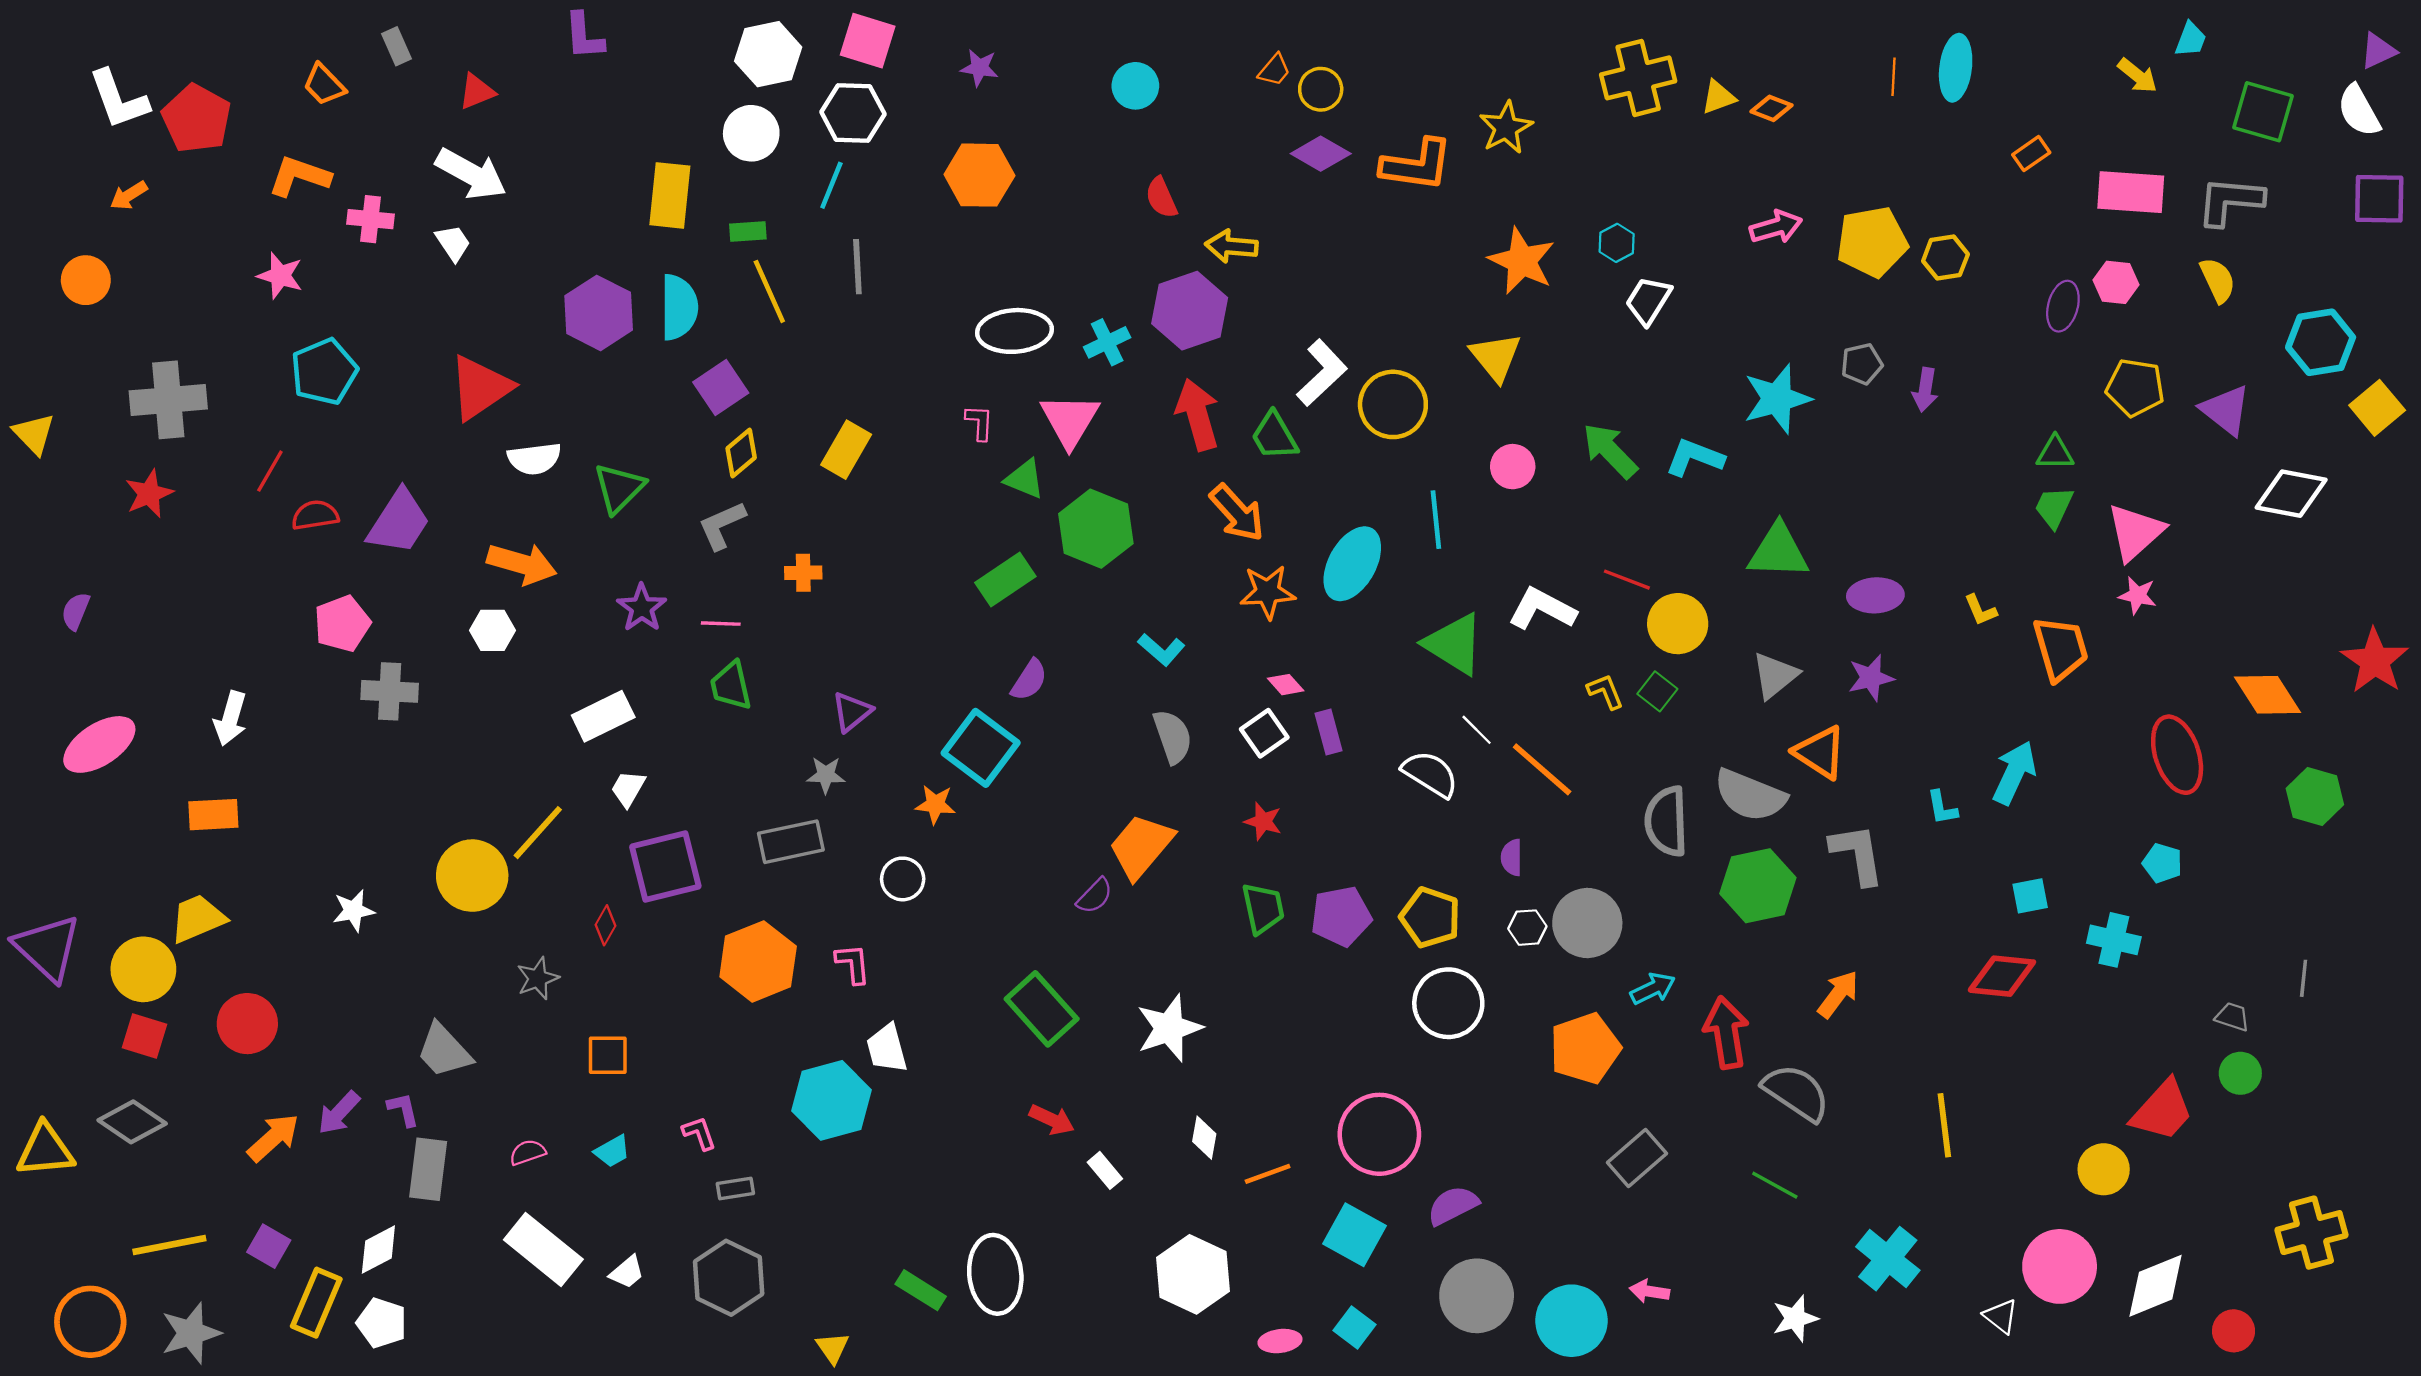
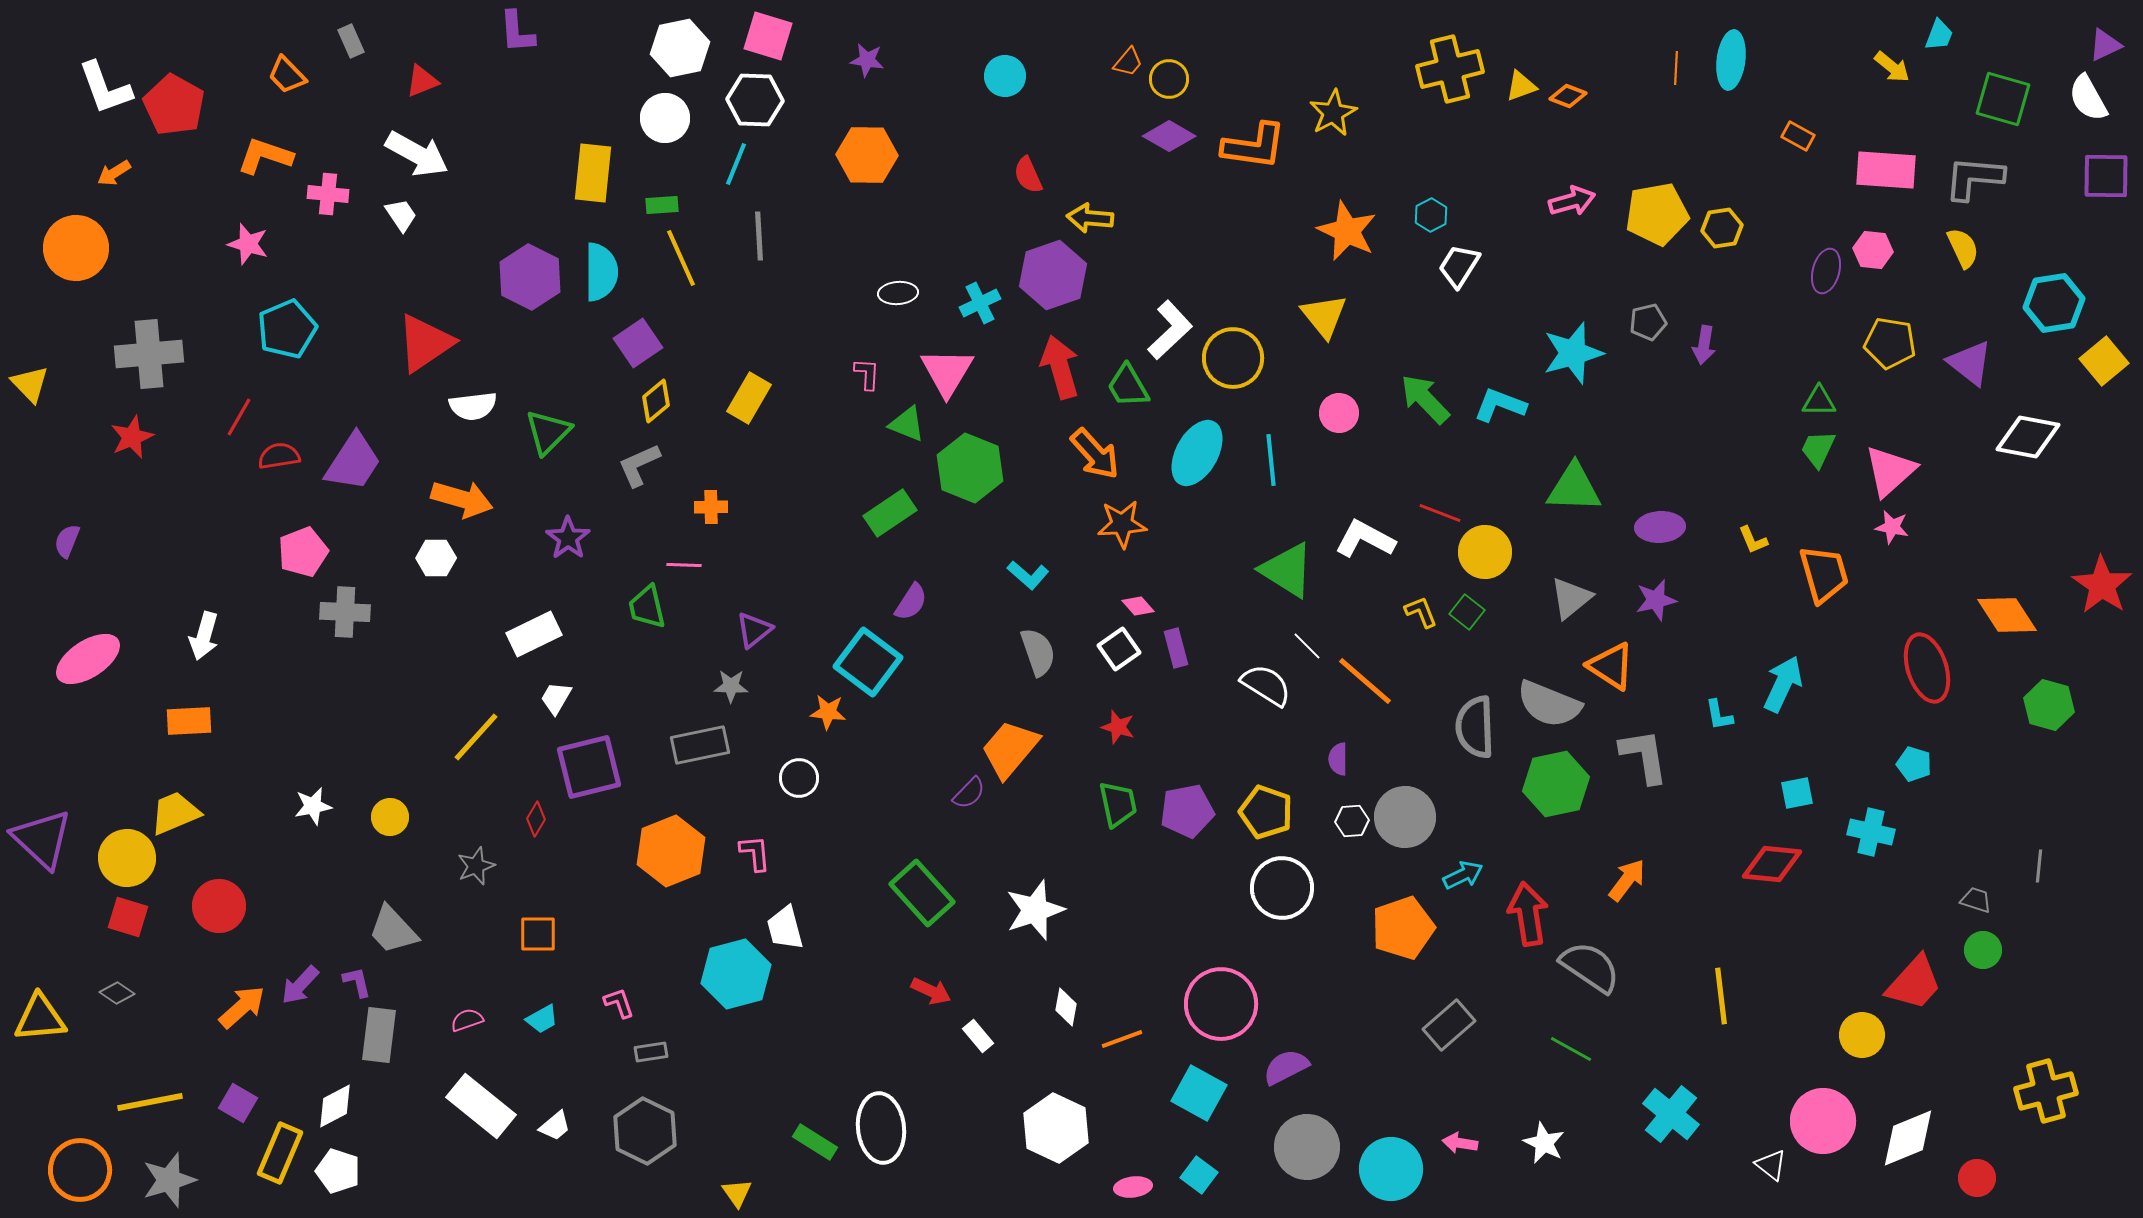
orange rectangle: (2031, 154) -> (1798, 136), turned 64
orange circle: (86, 280) -> (76, 248), size x1.5
white ellipse: (1014, 331) -> (898, 293), size x0.6
cyan ellipse: (1352, 564) -> (1197, 453), moved
pink line: (721, 624) -> (684, 565), moved
yellow circle: (472, 876) -> (390, 817), moved, size x0.6
gray diamond: (132, 1122) -> (117, 993), size x0.6
white star: (1795, 1318) -> (1544, 1143), moved, turned -30

